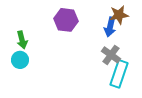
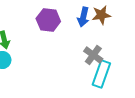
blue arrow: (110, 27) -> (83, 17), moved

